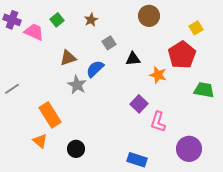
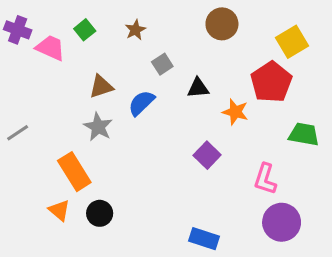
yellow square: (196, 28) -> (292, 42), size x1.5
gray star: (77, 85) -> (98, 127), moved
pink L-shape: (158, 122) -> (265, 179), moved
black circle: (76, 149) -> (100, 213), moved

